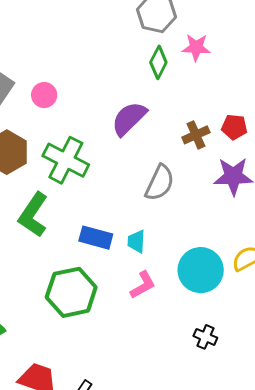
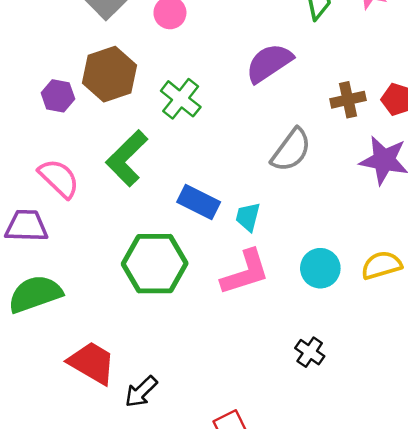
green cross: (66, 160) -> (181, 99), size x0.7
cyan circle: (201, 270) -> (320, 268), size x0.7
pink L-shape: (143, 285) -> (245, 272), size x1.4

